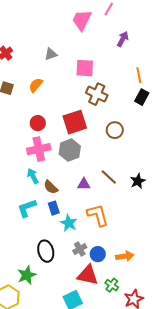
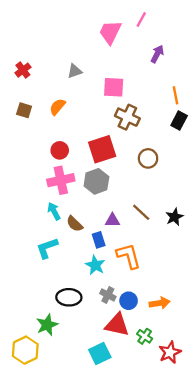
blue rectangle: (54, 208) -> (99, 240), moved
gray cross: (80, 249) -> (108, 295), turned -32
black ellipse: (46, 251) -> (69, 297), turned -75

